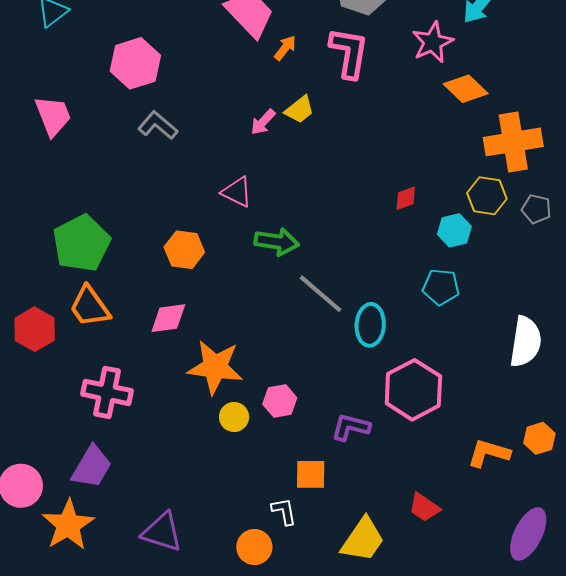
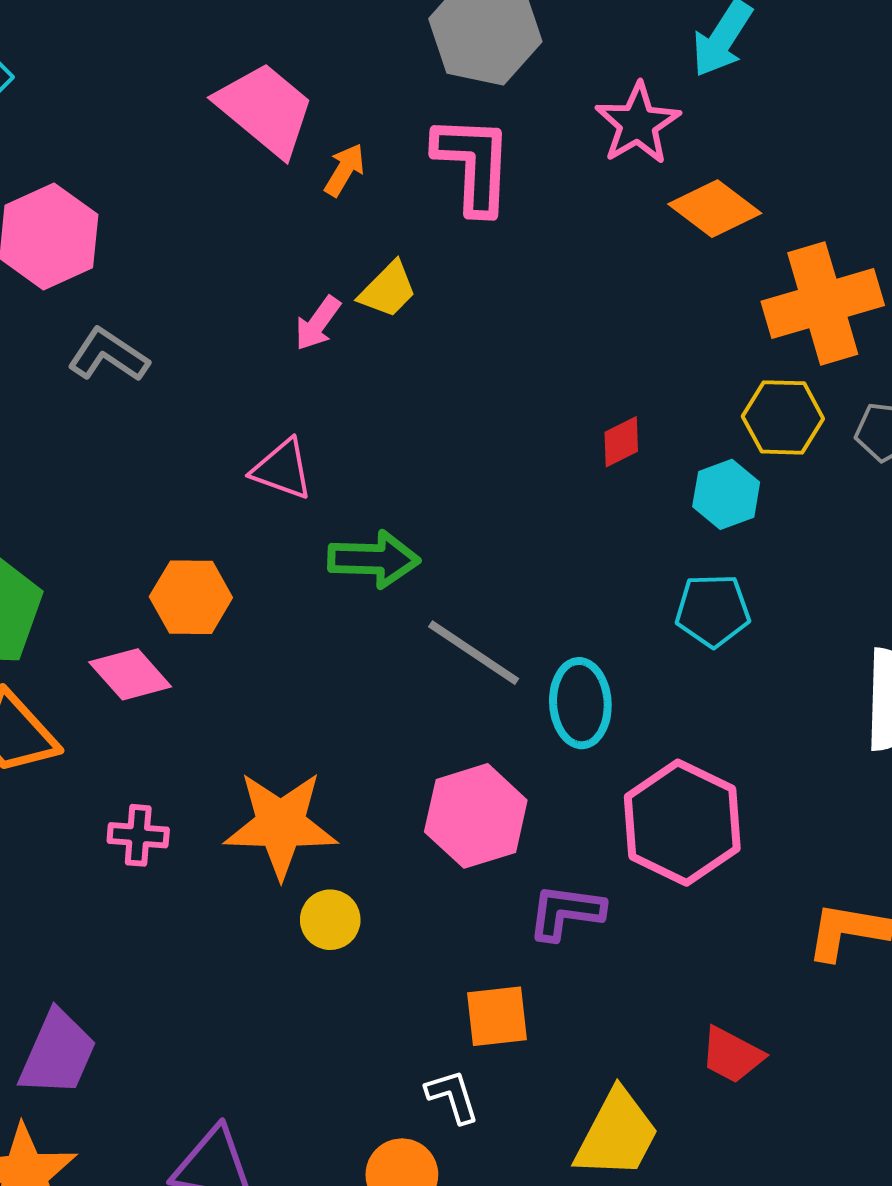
pink diamond: (168, 318) -> (130, 674), moved, turned 63
pink cross: (107, 392) -> (138, 835), moved, size x0.6
pink hexagon: (280, 401) -> (476, 816), moved, size x1.5

